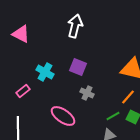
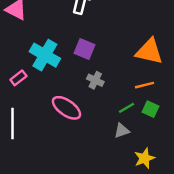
cyan cross: (45, 72) -> (45, 55), size x1.4
orange line: (128, 97) -> (144, 85), turned 35

